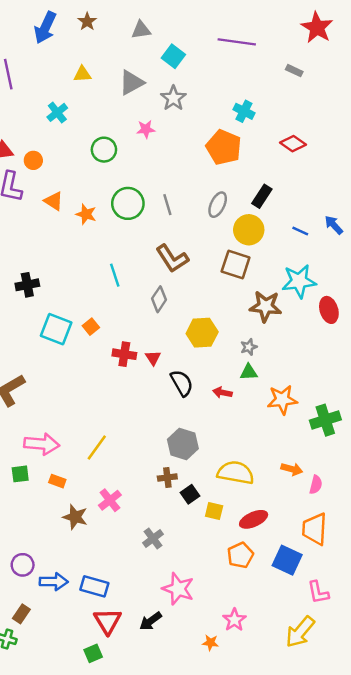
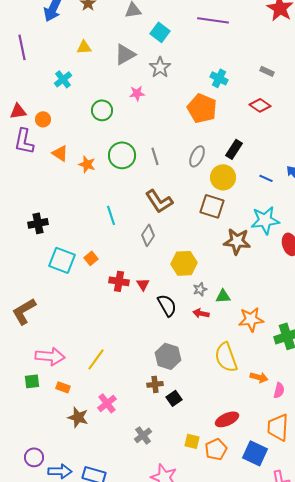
gray rectangle: (294, 71) -> (267, 71), moved
gray star: (249, 347) -> (200, 289), moved
yellow semicircle: (236, 473) -> (226, 357), moved, turned -120
yellow square: (214, 511) -> (192, 441), moved

